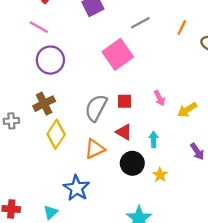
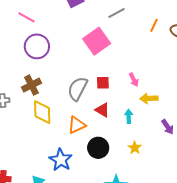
orange line: (182, 28) -> (154, 25), moved
yellow arrow: (187, 110) -> (149, 98), moved, turned 30
yellow diamond: (56, 134) -> (42, 112), turned -35
black circle: (132, 163) -> (98, 148), moved

